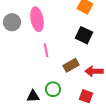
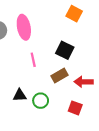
black square: (84, 35) -> (65, 50), moved
black triangle: (33, 96) -> (20, 95), moved

